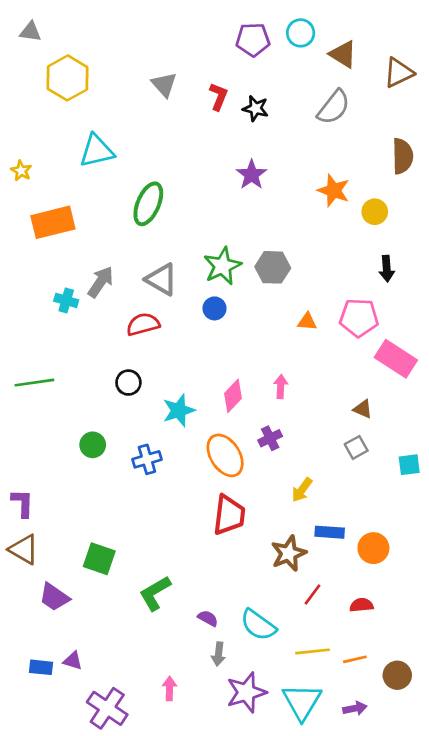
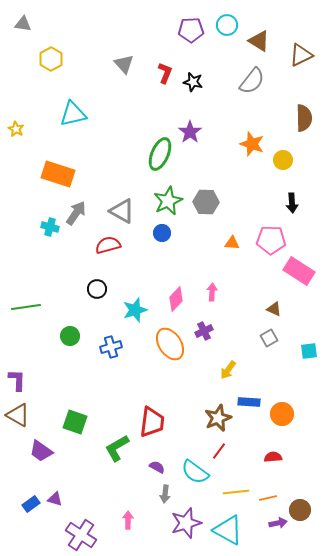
yellow hexagon: (68, 78) -> (51, 59), size x0.7
green ellipse: (148, 204) -> (160, 154), moved
orange rectangle: (53, 222) -> (58, 174), moved, turned 32
green line: (34, 383) -> (26, 307), moved
red trapezoid: (229, 515) -> (152, 422), moved
red line: (312, 594) -> (219, 451), moved
blue rectangle: (41, 667) -> (31, 504), turned -42
cyan triangle: (302, 702) -> (228, 530), turned -32
purple arrow: (355, 708) -> (278, 523), moved

